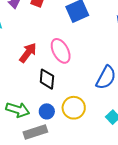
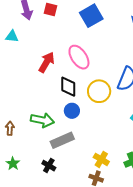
yellow circle: (74, 108) -> (99, 91), moved
blue circle: (47, 111) -> (72, 111), moved

